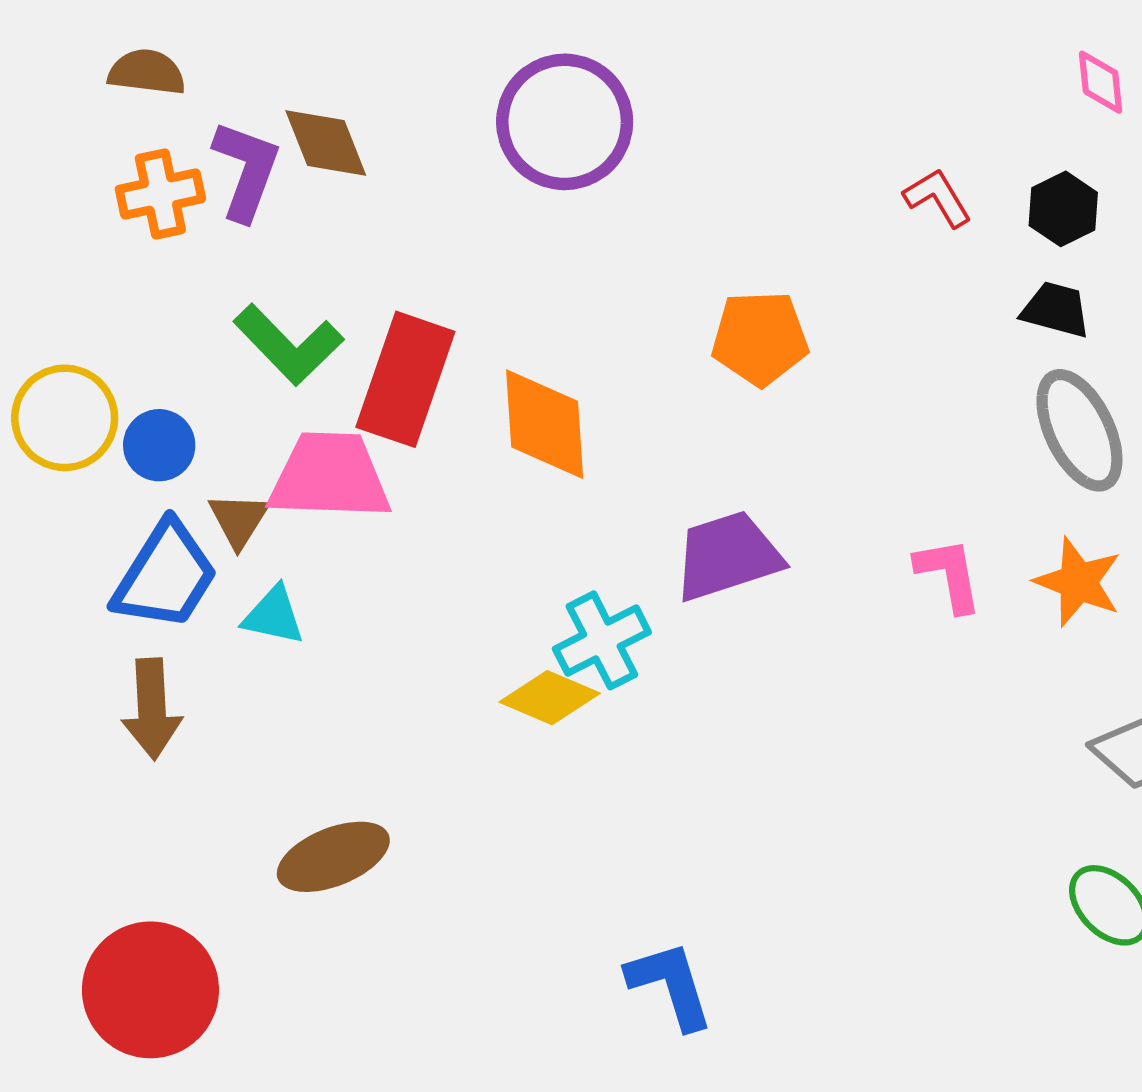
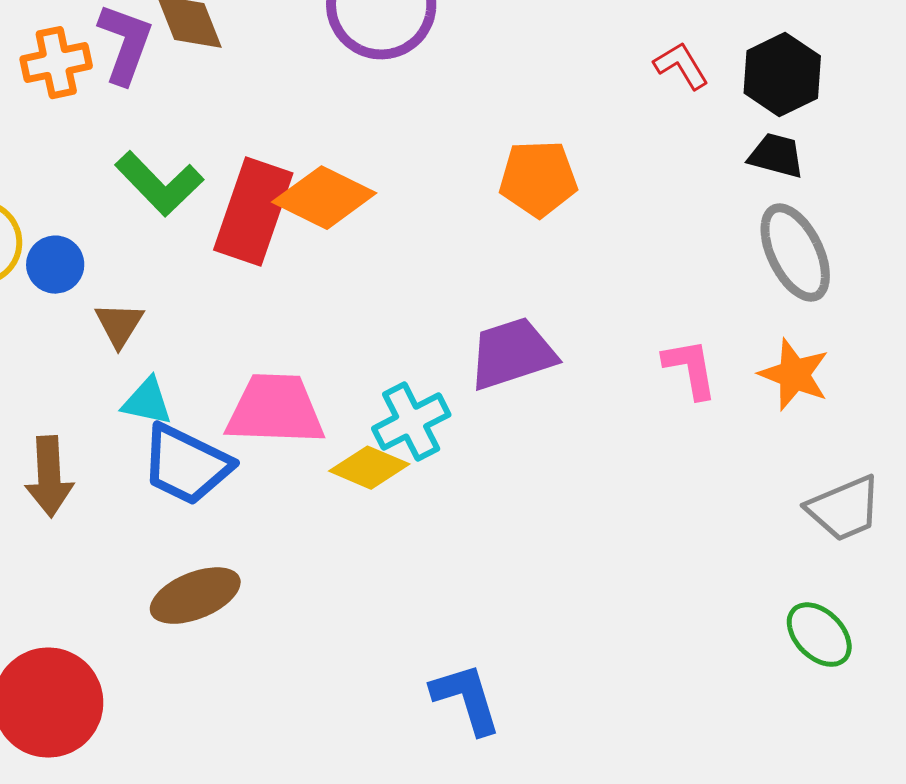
black hexagon: (1063, 209) -> (782, 75), size x1.4
orange diamond: (545, 424) -> (324, 198), moved, turned -60
pink trapezoid: (330, 476) -> (275, 410), moved
blue trapezoid: (165, 576) -> (186, 465), moved, turned 84

